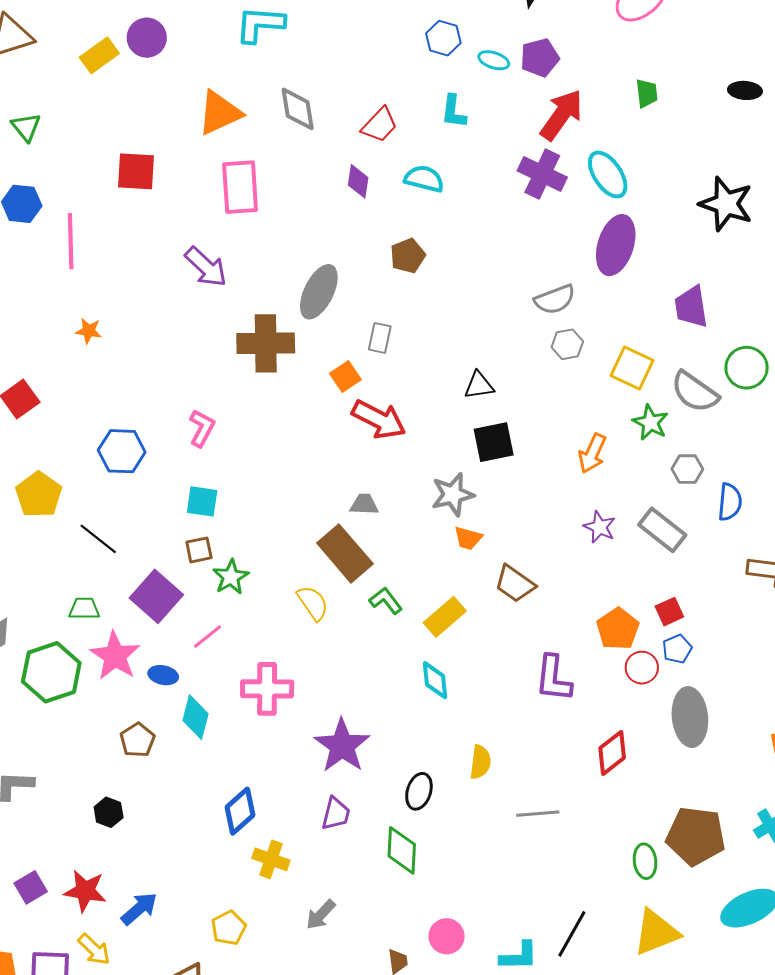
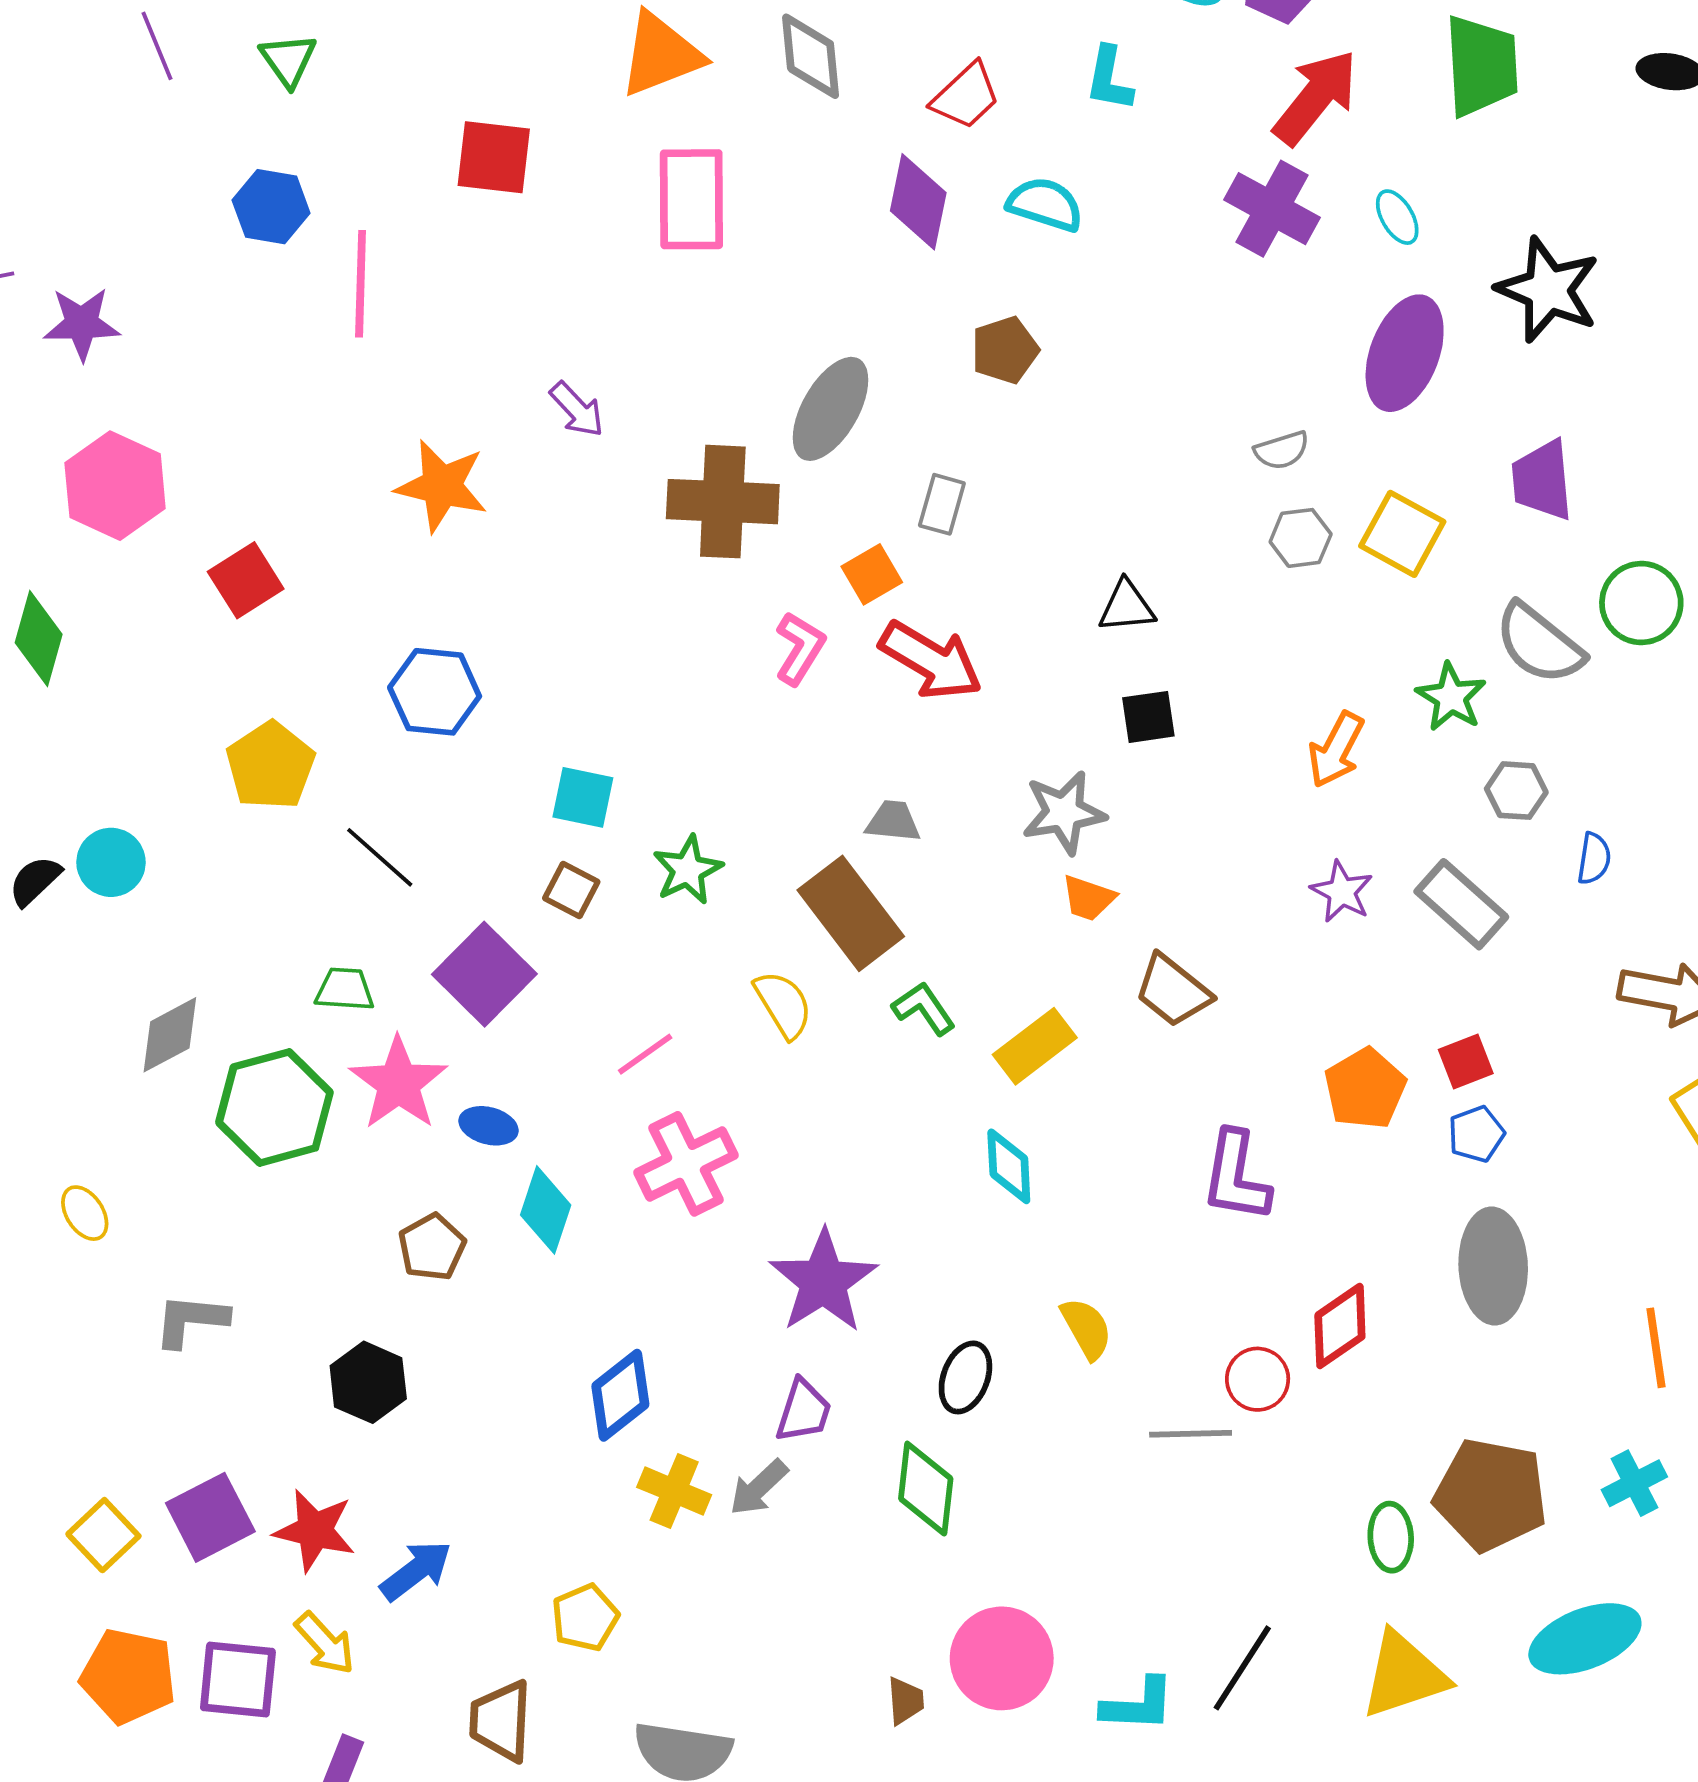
green trapezoid: (647, 93) -> (1481, 66), size x1.8
cyan ellipse: (608, 175) -> (1397, 217), size x0.6
purple diamond: (358, 181) -> (918, 202), size x1.4
black star: (726, 204) -> (1548, 290), moved
purple arrow: (206, 267) -> (577, 409), moved, size x0.7
gray semicircle: (555, 299) -> (1282, 450), size x0.7
orange star: (89, 331) -> (442, 486), moved, size x1.8
yellow square: (632, 368) -> (1402, 534), moved
pink L-shape: (202, 428) -> (800, 648), moved
black square: (494, 442) -> (1148, 717), size x0.7
blue semicircle: (730, 502) -> (1594, 859), size x0.7
brown square: (199, 550) -> (571, 890), turned 36
green star: (231, 577) -> (688, 870), moved
pink line: (208, 637) -> (645, 1054), moved
red circle: (642, 668) -> (1258, 1379), moved
pink cross: (267, 689) -> (686, 1164), turned -30
yellow semicircle: (480, 762) -> (1086, 1328), turned -40
black hexagon: (109, 812) -> (368, 1382), size x1.4
purple square: (31, 887) -> (210, 1517), size x1.4
gray arrow: (321, 915) -> (759, 1488), moved
pink circle: (447, 936) -> (1002, 1658), size x1.5

